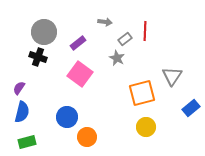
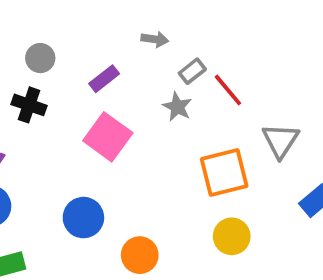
red line: (145, 31) -> (228, 90), moved, turned -42
gray circle: (44, 32) -> (40, 58), size x0.6
orange circle: (87, 137) -> (140, 255), moved

